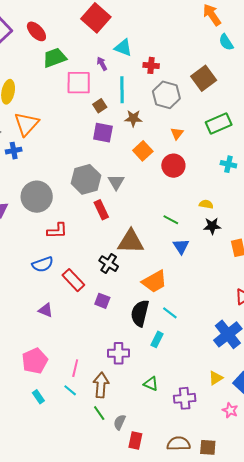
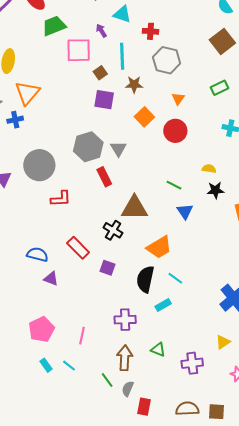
brown square: (204, 78) -> (222, 41), moved
green rectangle: (219, 124) -> (220, 88), size x0.7
blue semicircle: (43, 264) -> (37, 254), moved, turned -145
cyan rectangle: (157, 339) -> (163, 305), turned 35
brown arrow: (101, 385) -> (125, 358), moved
cyan line: (70, 390) -> (69, 366), moved

